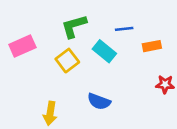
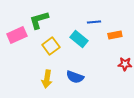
green L-shape: (74, 26) -> (39, 20), moved
yellow arrow: (50, 113) -> (47, 79), moved

